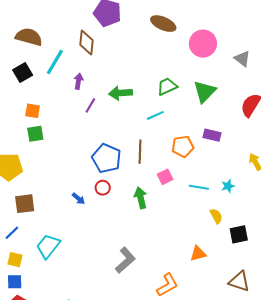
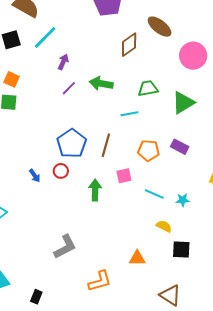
brown diamond: (87, 42) -> (129, 45), moved, turned 35
yellow semicircle: (216, 216) -> (164, 226), turned -49

